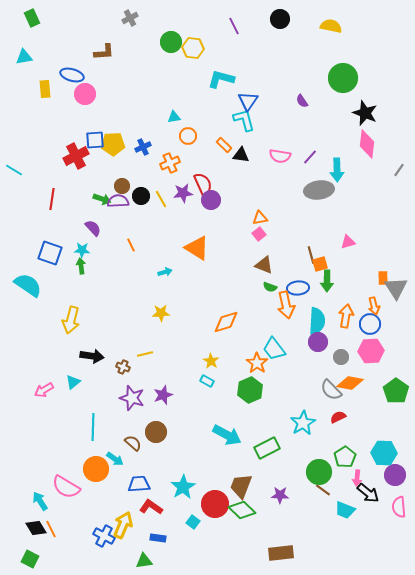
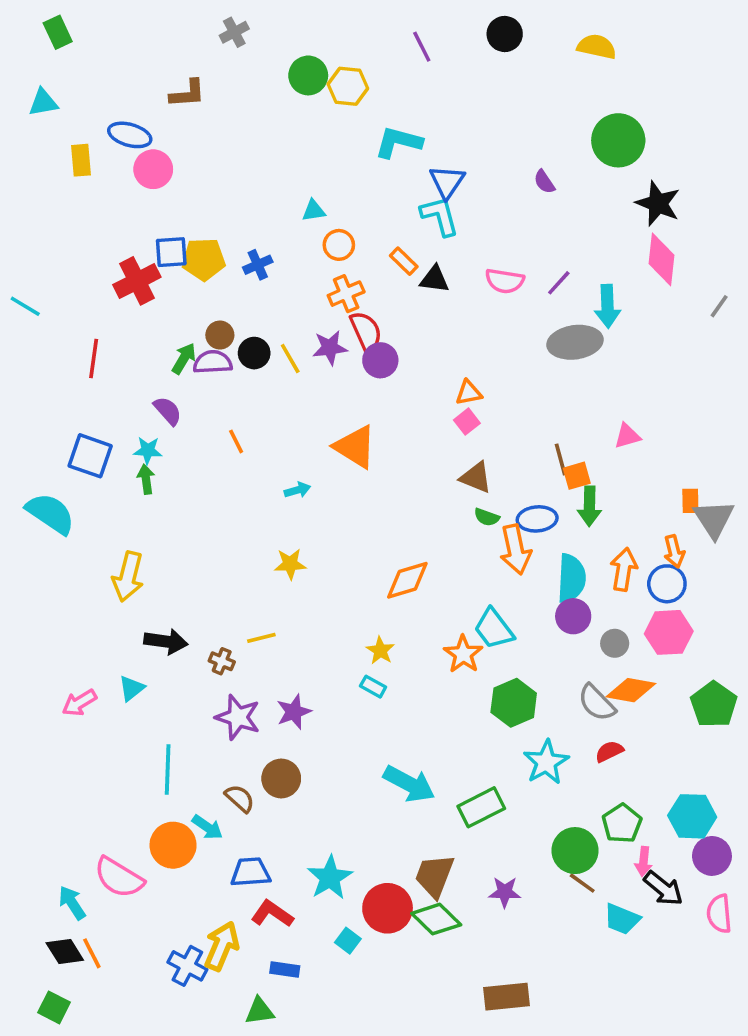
orange cross: (170, 163) -> (346, 294), moved
green arrow: (102, 199) -> (184, 358), turned -78
green hexagon: (250, 390) -> (514, 703), moved

